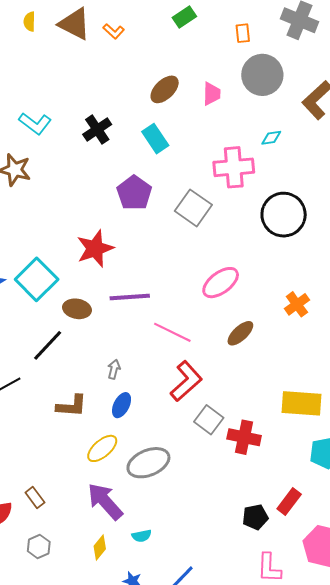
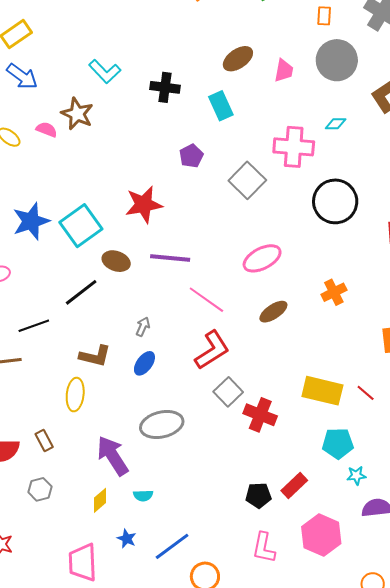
black cross: (97, 129) -> (165, 87), turned 32
purple pentagon: (134, 193) -> (191, 156), size x0.7
yellow ellipse: (102, 448) -> (75, 395), moved, turned -52

